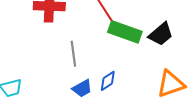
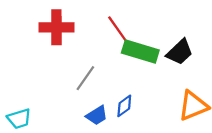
gray line: (73, 54) -> (85, 78), turned 45

